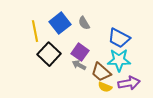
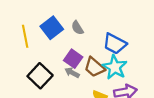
black square: (49, 54) -> (40, 76), moved
cyan star: (119, 60) -> (115, 67), turned 30
brown trapezoid: (101, 72) -> (94, 67), moved

